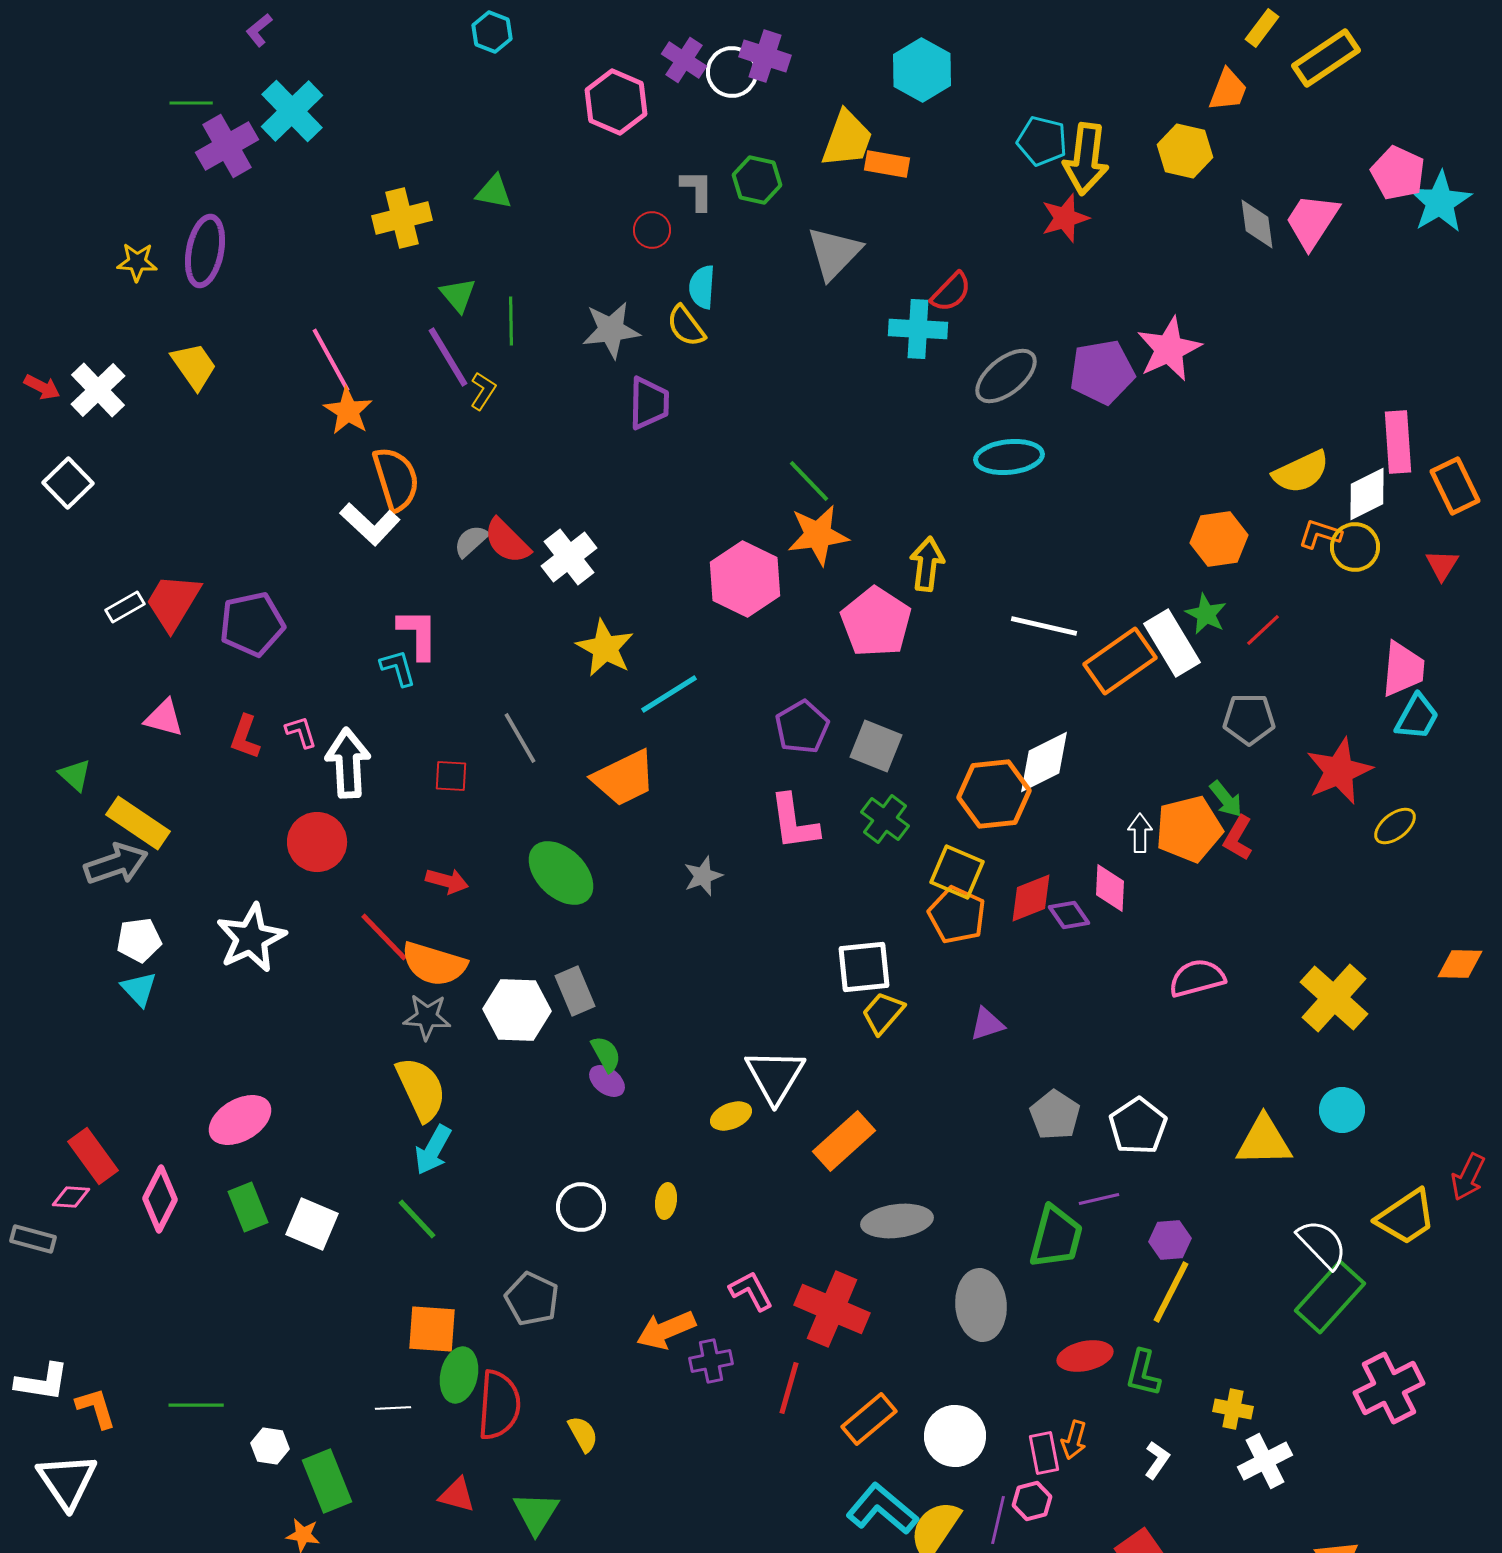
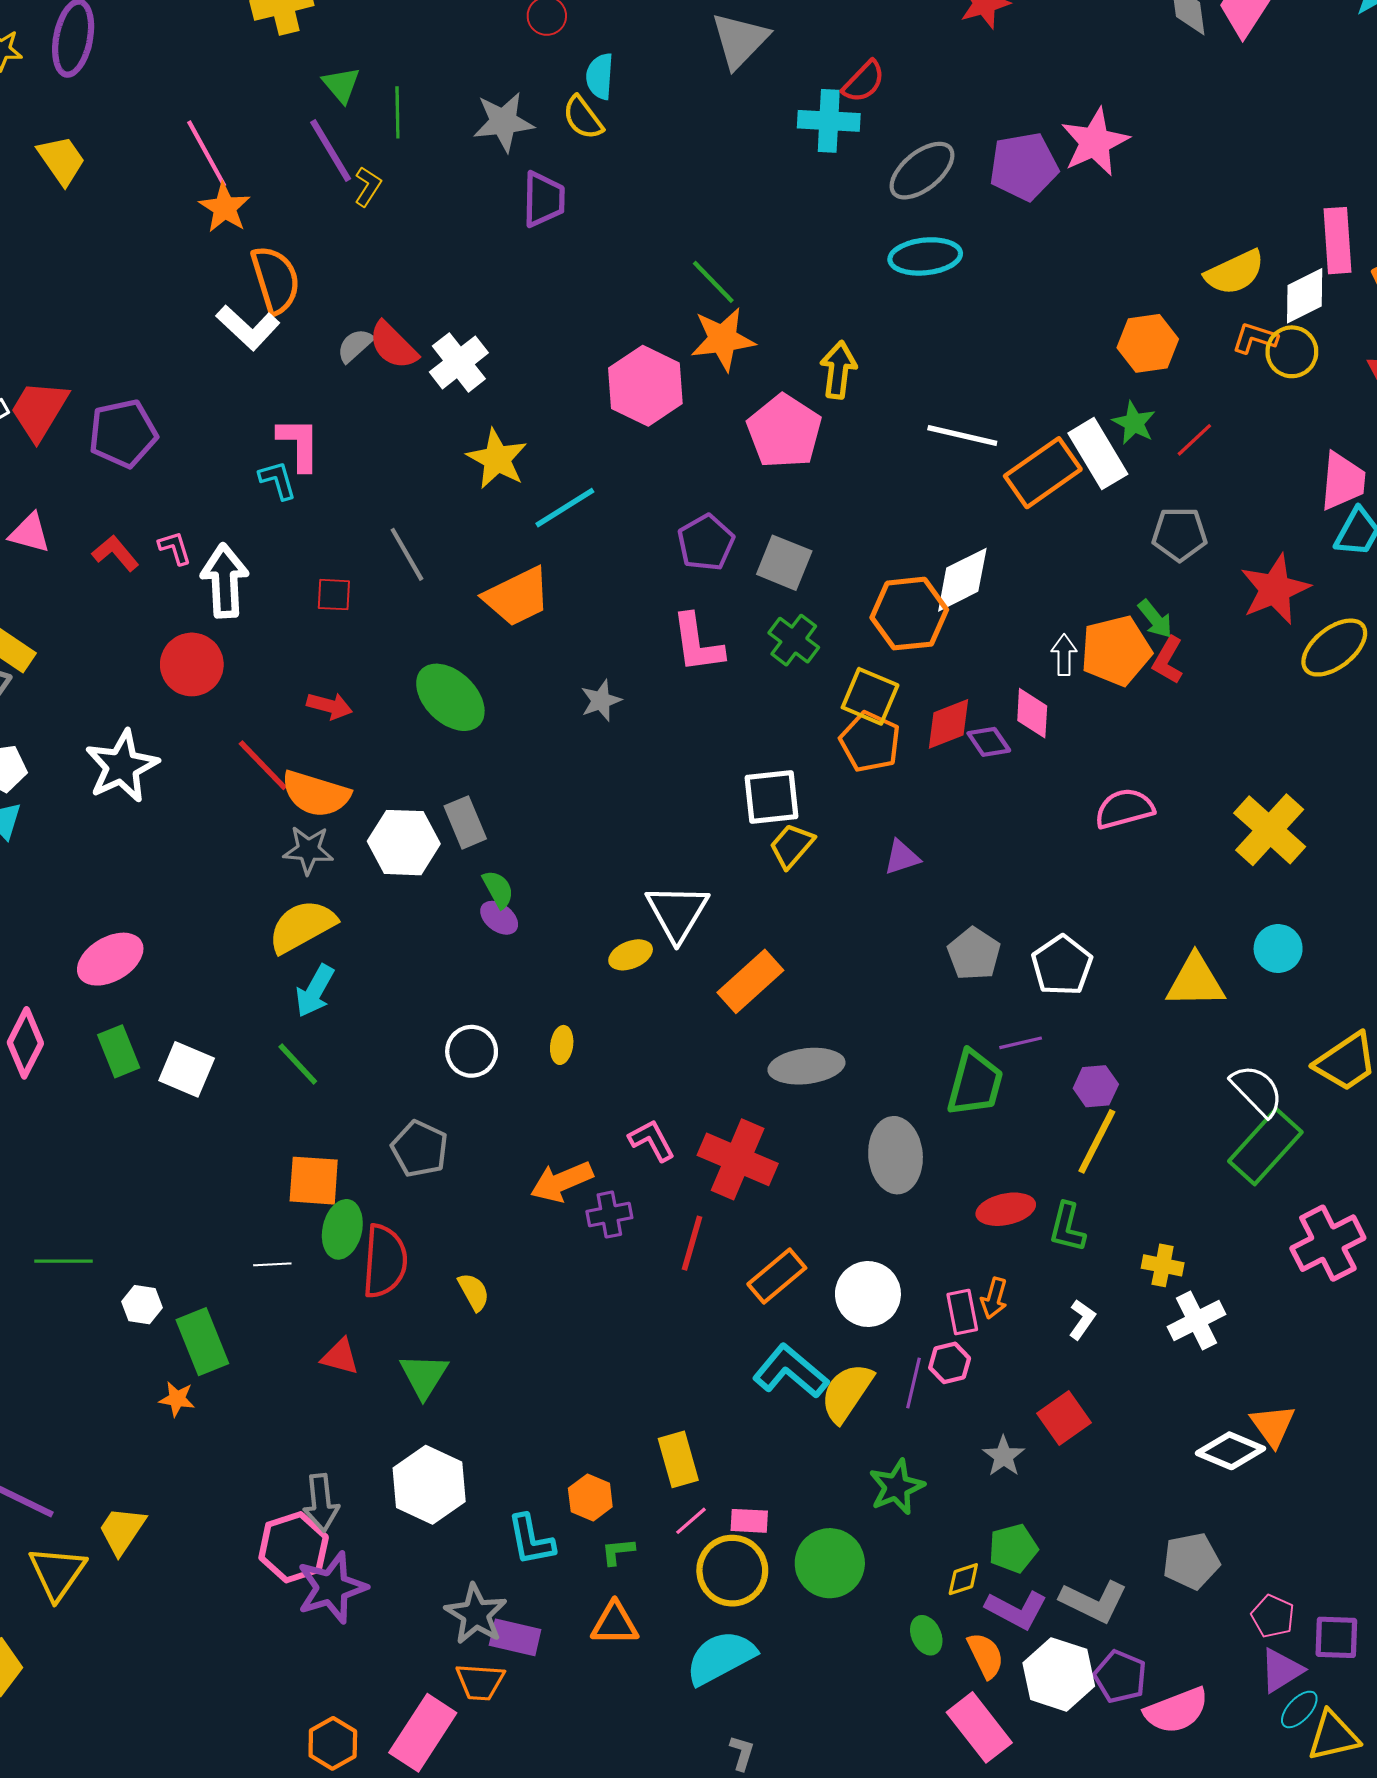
red L-shape: (245, 737) -> (115, 553), turned 120
yellow ellipse: (1395, 826) -> (1334, 648), size x1.5
yellow semicircle: (421, 1089) -> (302, 926), turned -94

